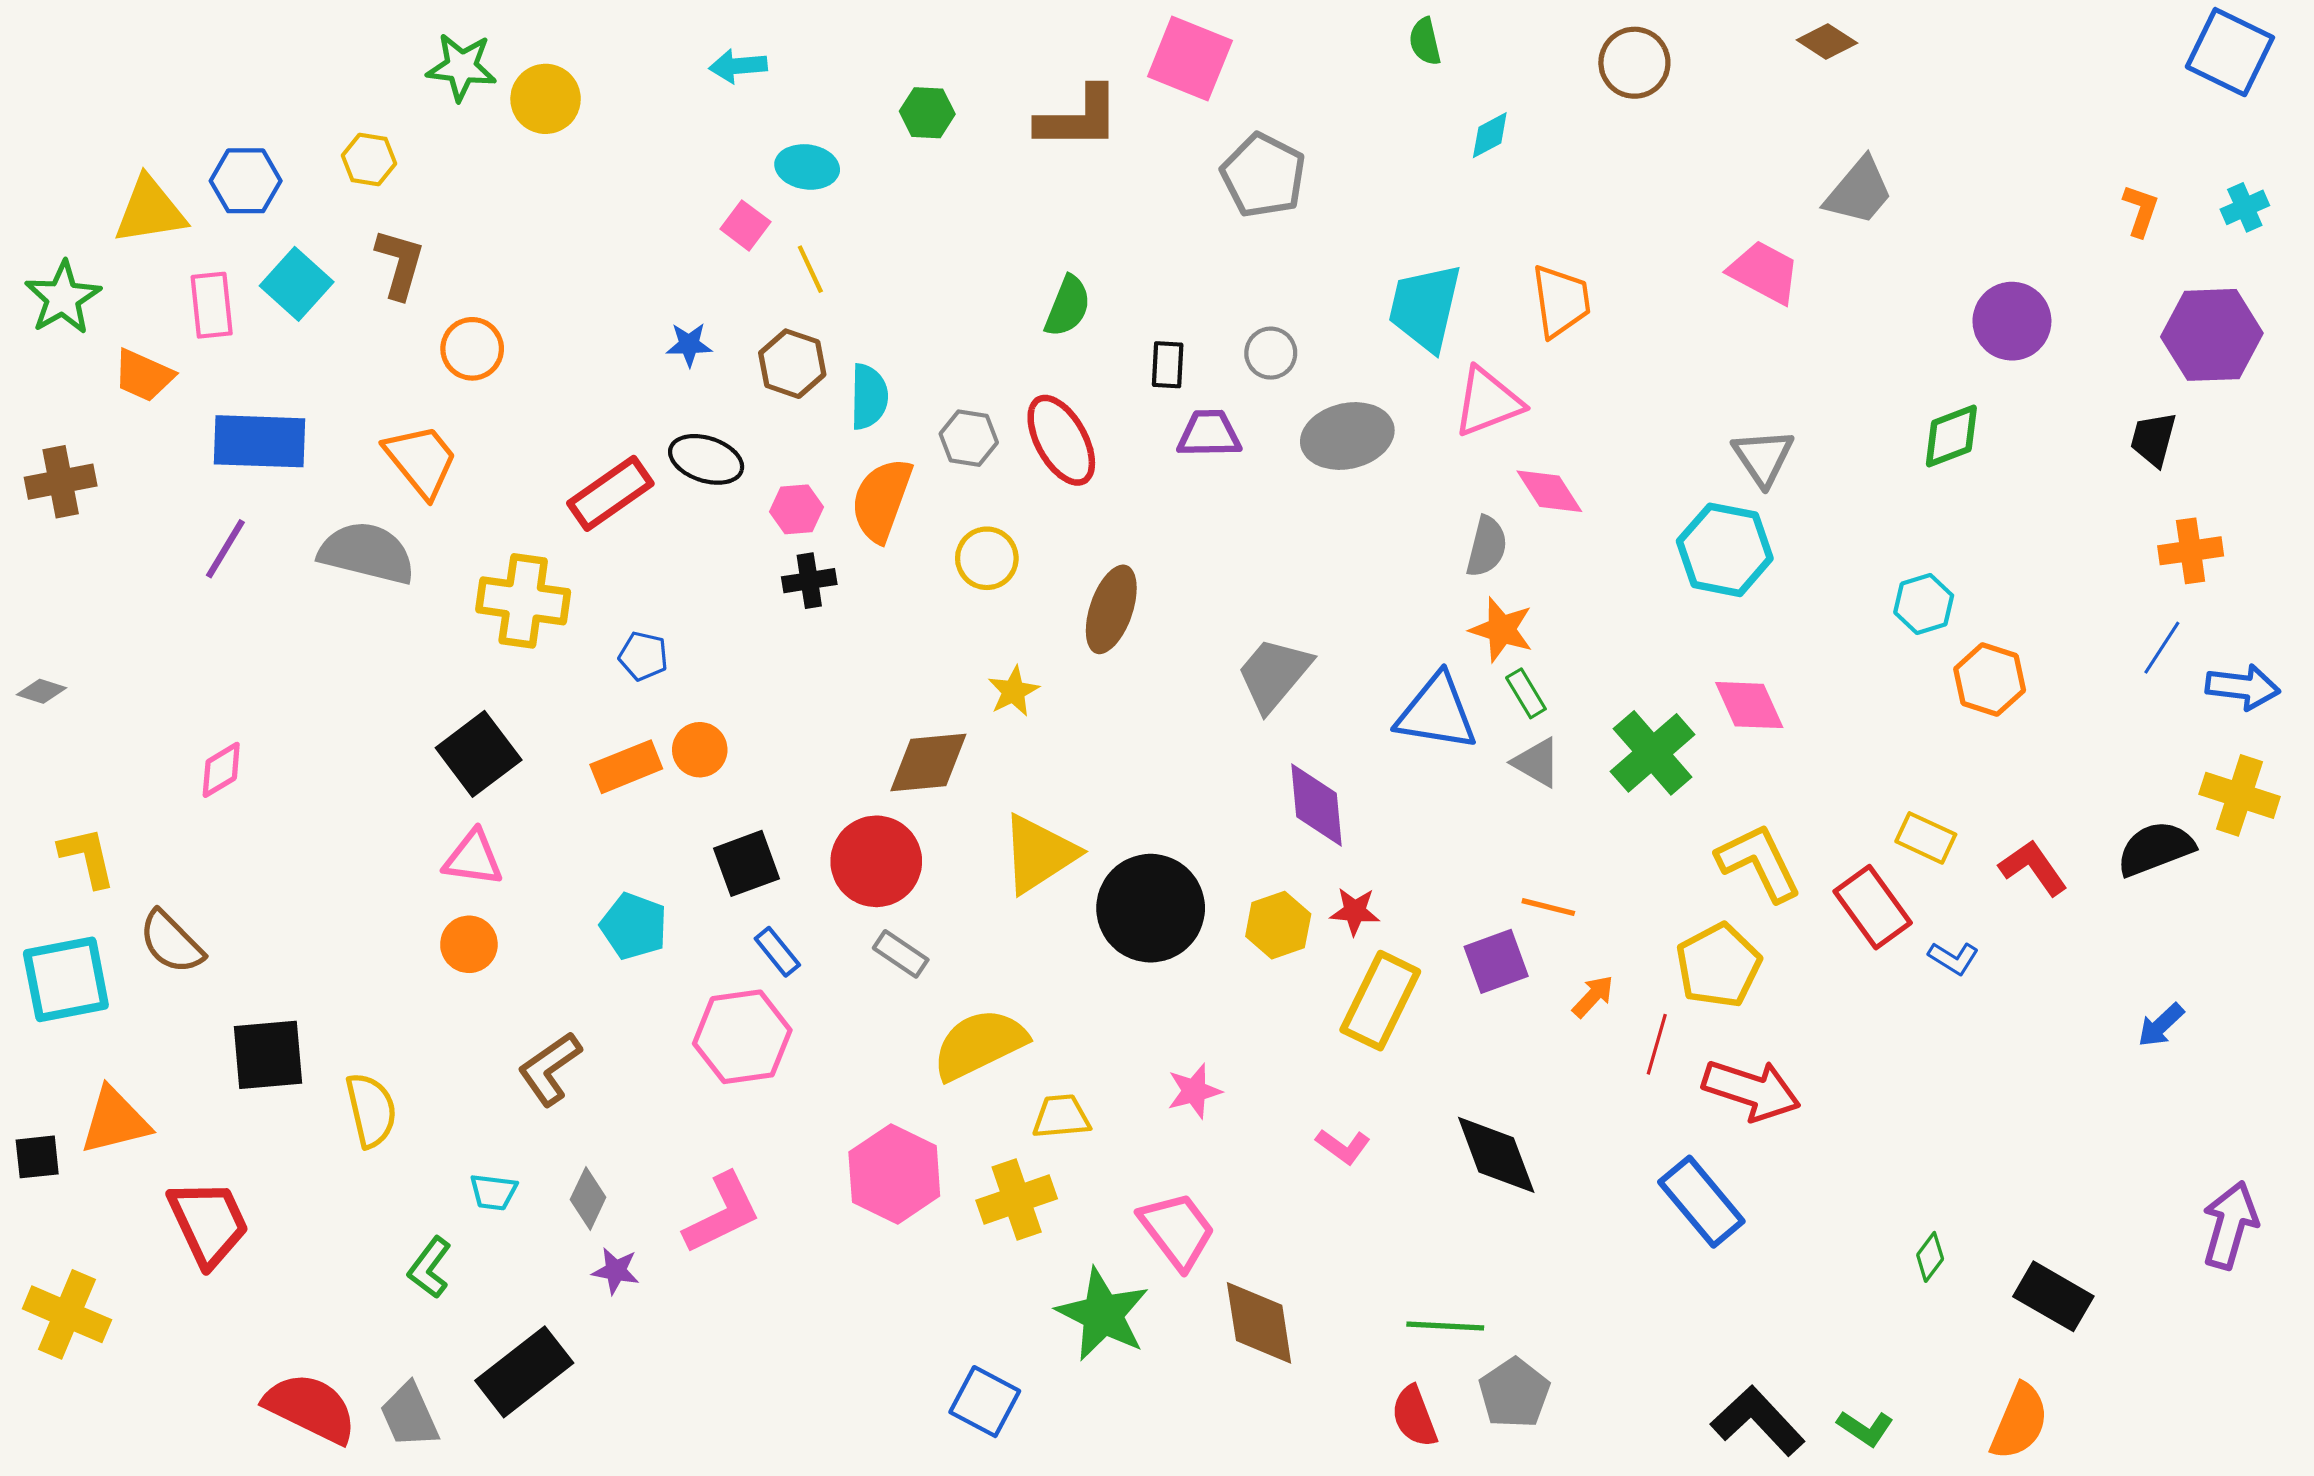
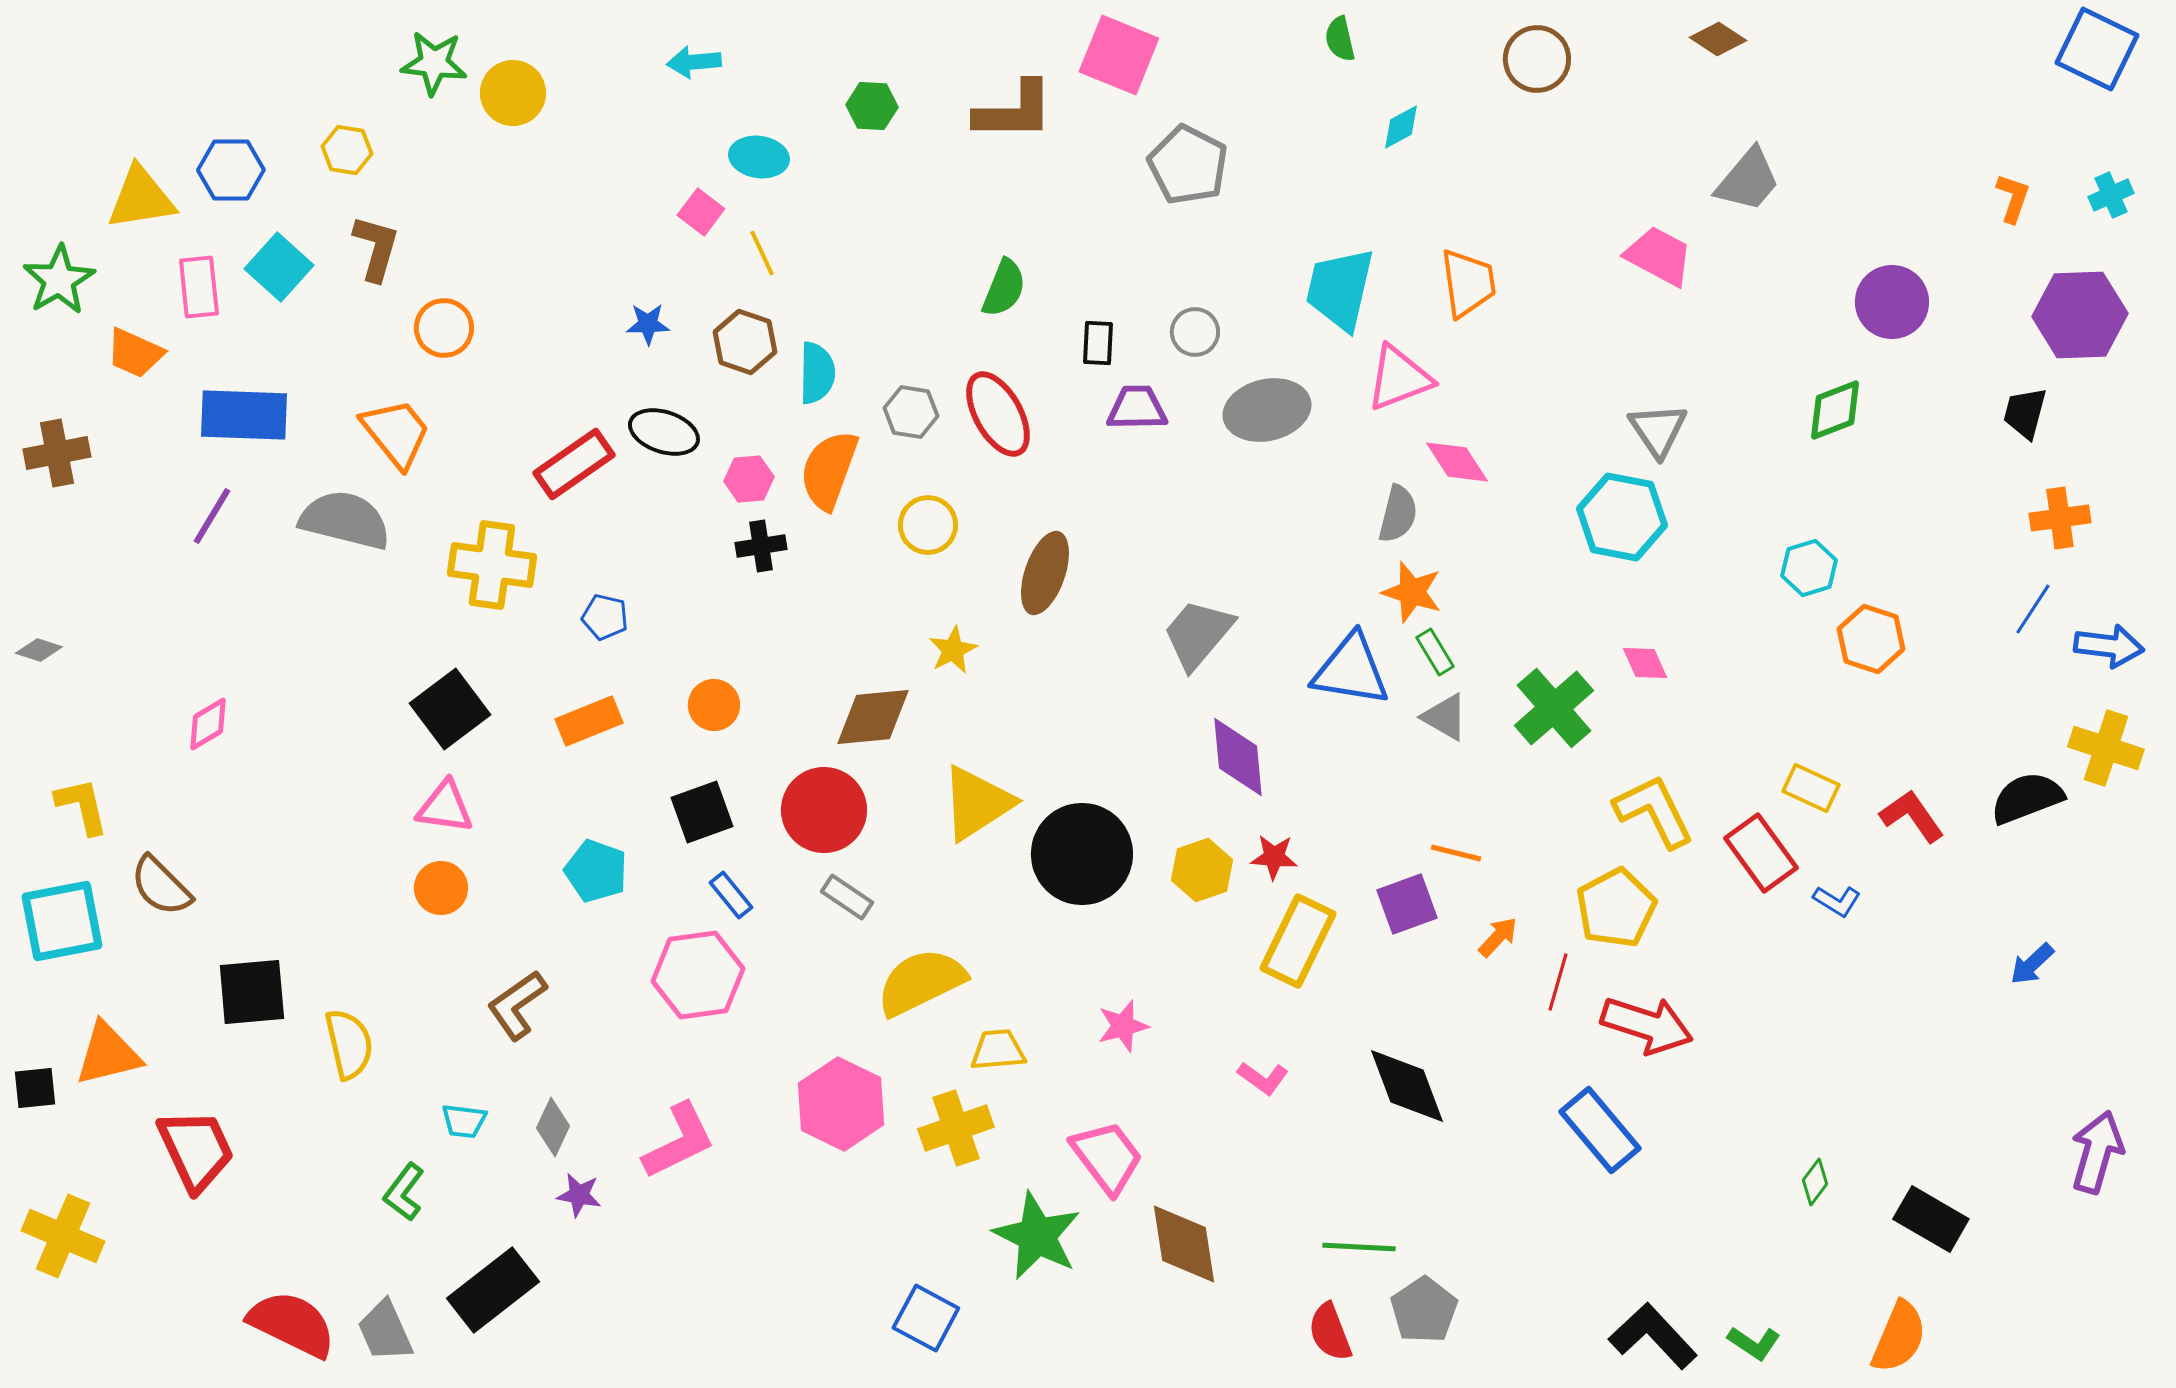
pink diamond: (1749, 705) -> (1645, 663), size x0.7
orange circle: (700, 750) -> (714, 705), moved

